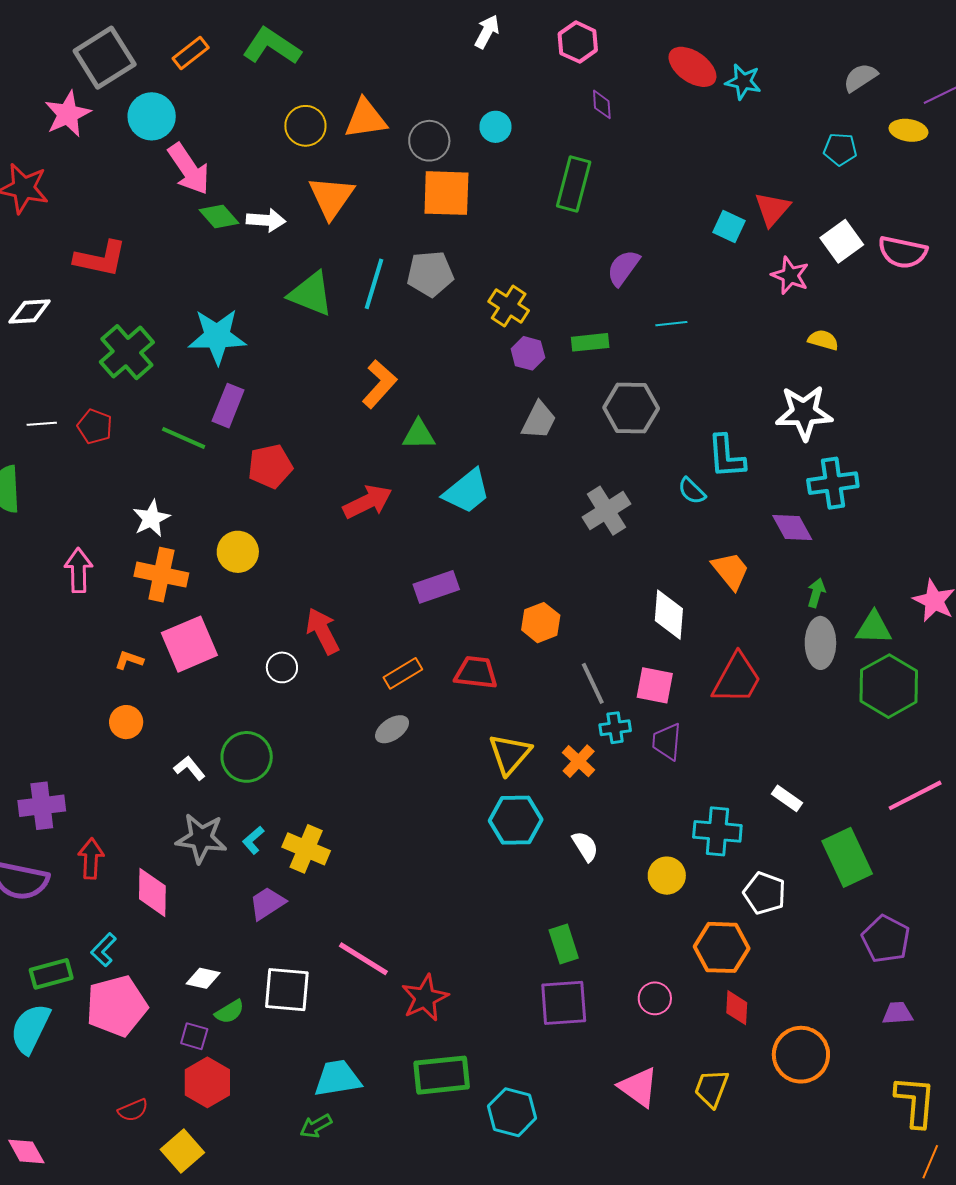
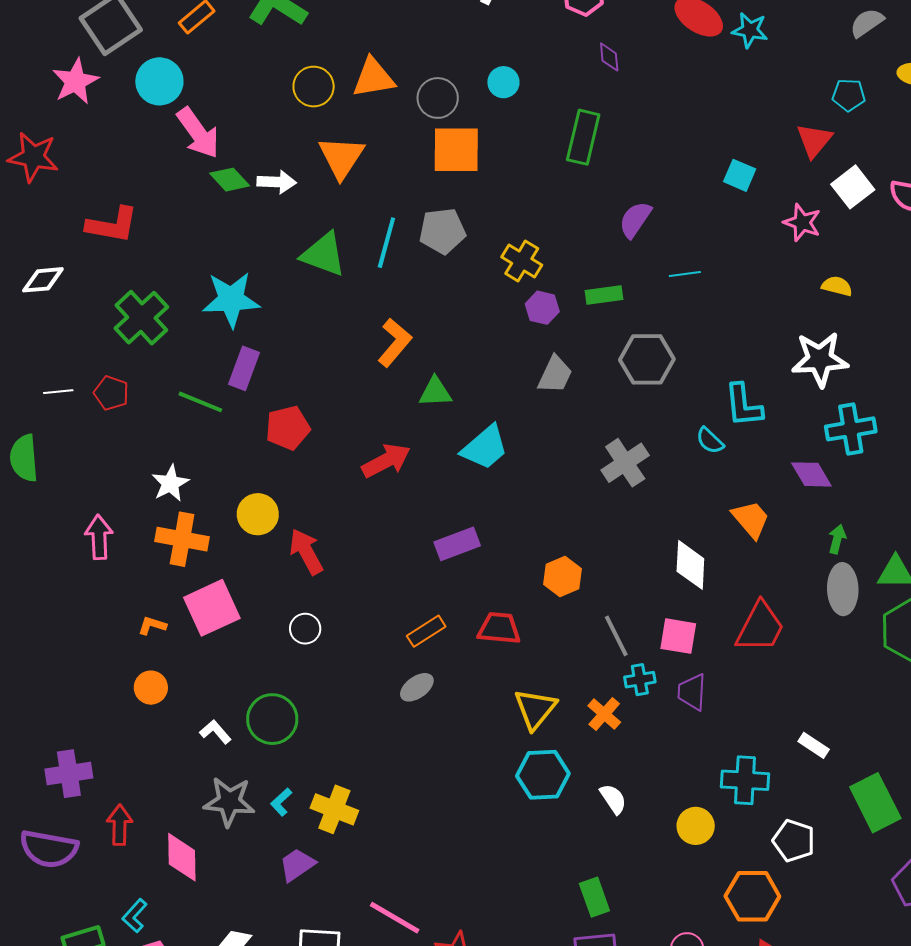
red triangle: (772, 209) -> (814, 140), moved
red arrow: (323, 631) -> (306, 552), moved

